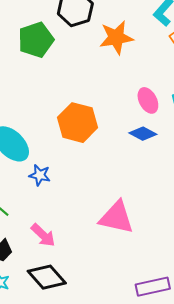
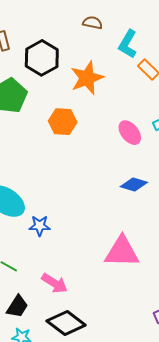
orange hexagon: (78, 123) -> (63, 122), moved, size x0.7
blue diamond: (143, 134) -> (134, 185), moved

